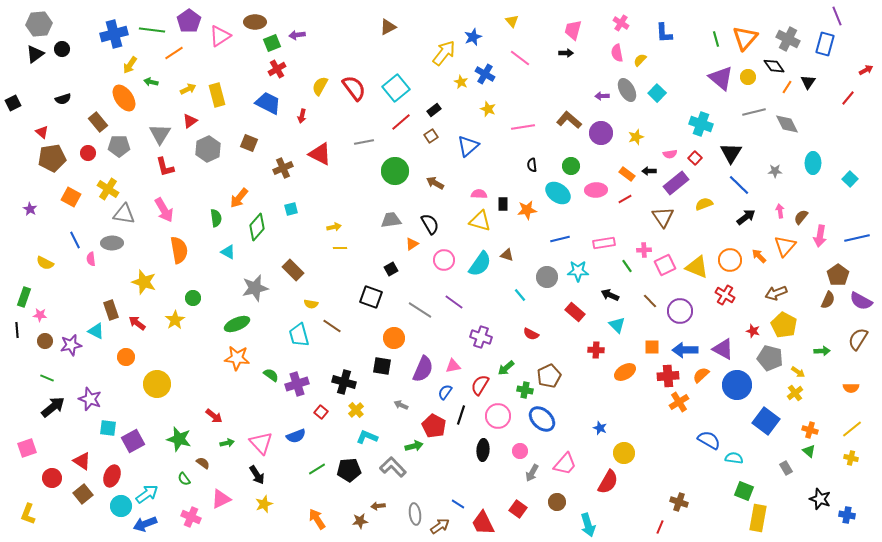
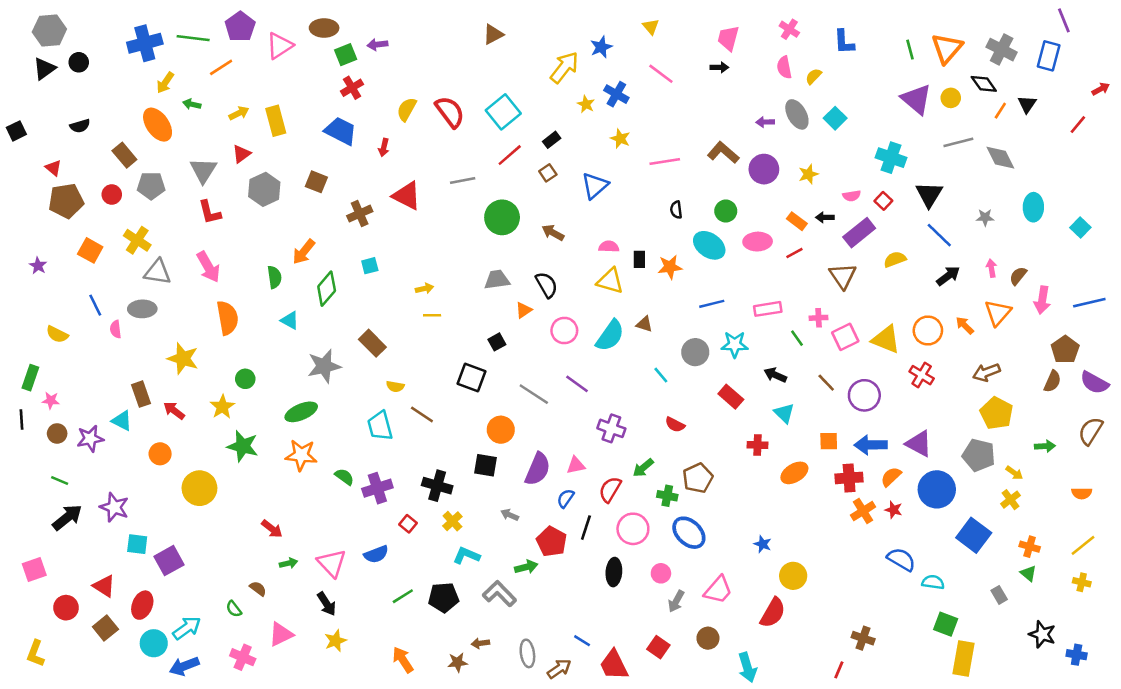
red star: (753, 331) -> (894, 510), moved
green star: (179, 439) -> (243, 446), moved

